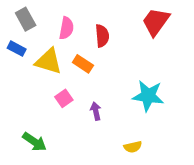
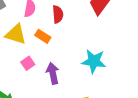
purple arrow: (96, 111) -> (53, 73), size x1.5

